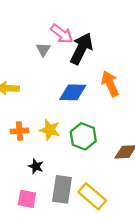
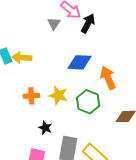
black arrow: (81, 49) -> (88, 23), size x0.7
orange arrow: (110, 84) -> (108, 78), moved

